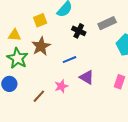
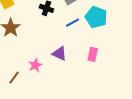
blue line: (69, 60) -> (72, 23), moved

